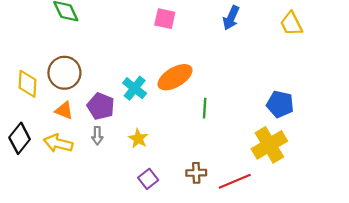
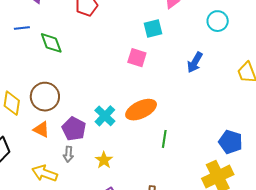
yellow arrow: (58, 143) -> (45, 173), moved

